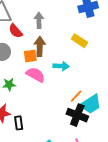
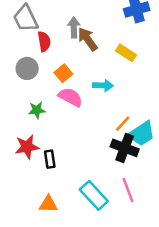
red semicircle: (16, 31) -> (44, 41), turned -147
brown arrow: (40, 46) -> (88, 39), moved, turned -36
orange square: (30, 56) -> (63, 73), turned -32

